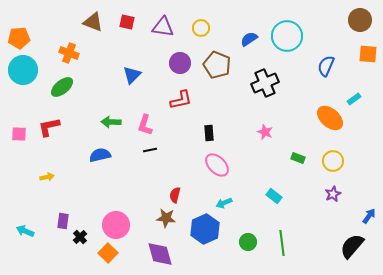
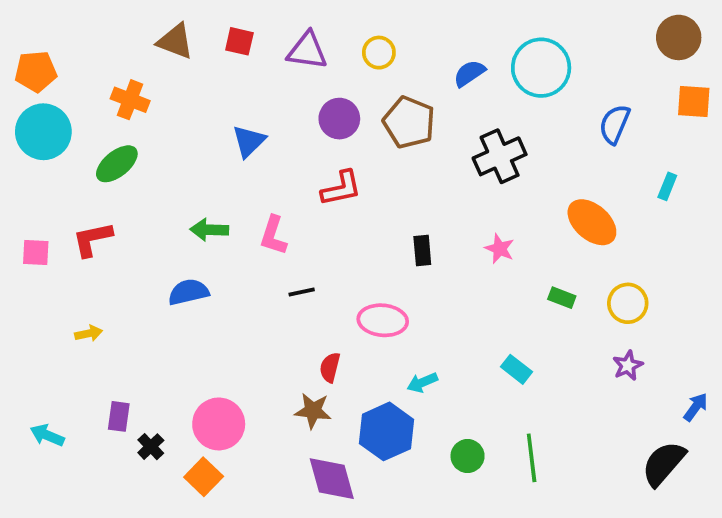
cyan rectangle: (354, 99) -> (667, 186), turned -32
orange ellipse: (330, 118) -> (592, 222), moved
black rectangle: (209, 133) -> (422, 251), moved
black line: (150, 150) -> (302, 292), moved
pink ellipse: (217, 165) -> (383, 320), moved, turned -40
purple diamond: (160, 254) -> (332, 479), moved

